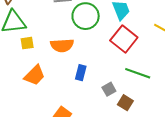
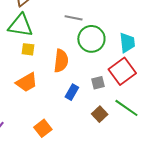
orange semicircle: (62, 45) -> (61, 61), turned -95
gray square: (109, 89) -> (98, 83), moved
brown square: (125, 103) -> (100, 114), moved

